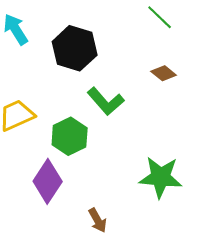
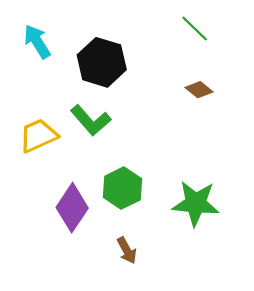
green L-shape: (106, 101) -> (91, 120), moved
green hexagon: (70, 136) -> (122, 188), moved

